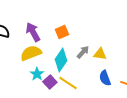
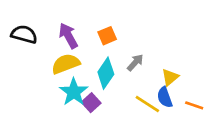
yellow triangle: (100, 54) -> (170, 77), moved, turned -48
cyan star: (37, 74) -> (74, 92), size x1.5
yellow line: (68, 83) -> (147, 104), moved

